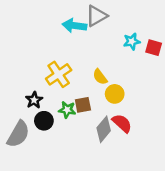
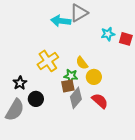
black star: (34, 100) -> (20, 83), moved
green star: (67, 110) -> (71, 76), moved
gray diamond: (104, 129) -> (76, 98), moved

